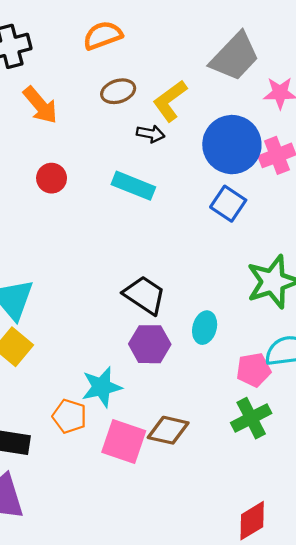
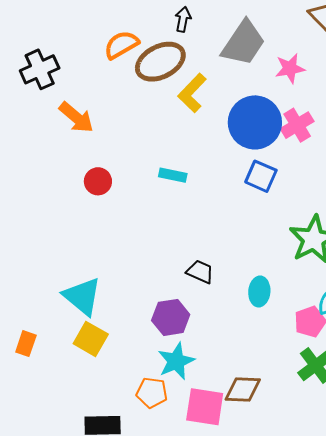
brown ellipse: (118, 91) -> (160, 62), moved, size x1.6
black arrow: (151, 134) -> (183, 19), moved, turned -80
cyan rectangle: (133, 186) -> (173, 175), size x0.7
black trapezoid: (145, 295) -> (200, 272), size x0.7
purple hexagon: (150, 344) -> (171, 317), moved

